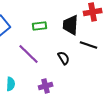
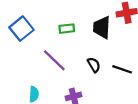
black line: (89, 45) -> (122, 69), moved

